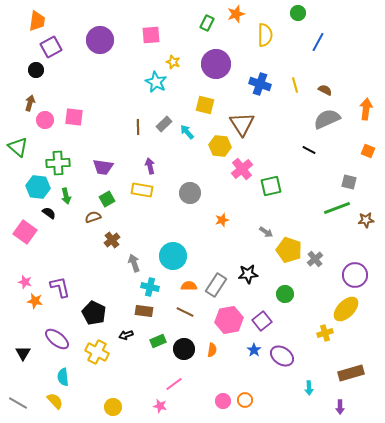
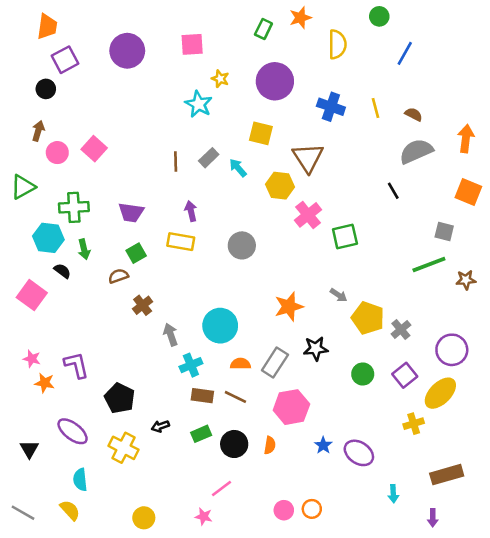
pink square: (74, 117) -> (94, 149), turned 36
green triangle: (18, 147) -> (23, 187), turned 50
black line: (309, 150) -> (393, 191), turned 32
orange square: (368, 151) -> (468, 192), size x1.5
orange star: (222, 220) -> (289, 307), moved, size x1.6
cyan cross: (150, 287) -> (191, 365), turned -36
brown rectangle: (144, 311) -> (202, 396), moved
purple square: (262, 321) -> (405, 375), moved

